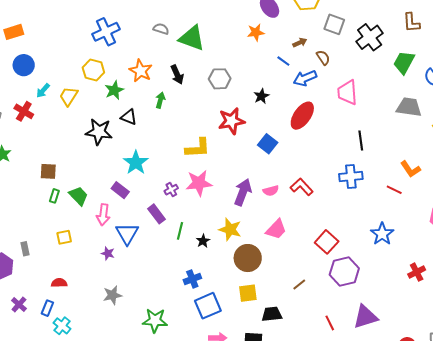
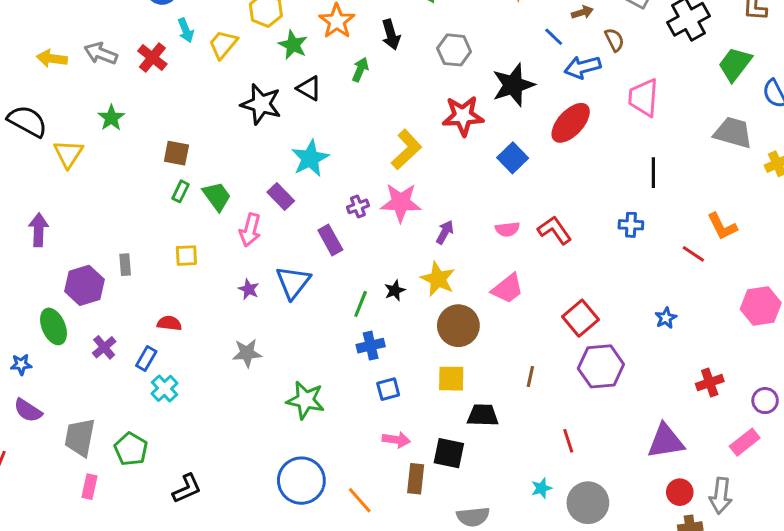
green star: (114, 90) -> (293, 45), turned -30
cyan arrow: (43, 91) -> (186, 30), turned -70
black star: (261, 96) -> (513, 85), size x1.8
yellow L-shape: (198, 148) -> (406, 150), turned -48
blue cross: (351, 177) -> (631, 225), size x0.7
purple arrow: (243, 192) -> (445, 232), moved, size x0.6
green line: (180, 231) -> (361, 304), moved
blue triangle: (127, 234) -> (293, 282), moved
blue star: (382, 234) -> (666, 318), size x0.6
brown line: (299, 285) -> (530, 377), turned -48
blue square: (208, 306) -> (388, 389), size x0.6
purple triangle: (365, 317) -> (666, 441), moved

